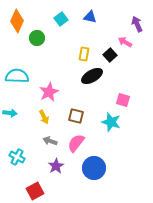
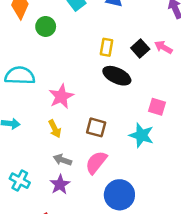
pink arrow: (125, 42) -> (163, 47), moved
black ellipse: (92, 76) -> (117, 76), turned 55
purple star: (56, 166) -> (60, 184), moved

